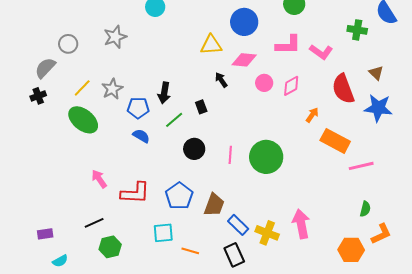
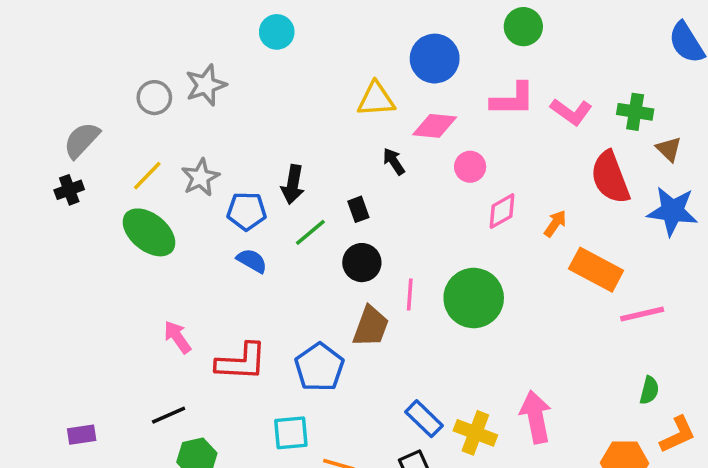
green cross: (357, 30) -> (635, 112), moved
gray circle: (68, 44) -> (154, 98), moved
pink diamond: (291, 86) -> (502, 211), moved
black circle: (194, 149) -> (362, 263), moved
brown trapezoid: (214, 205) -> (371, 326), moved

